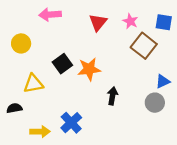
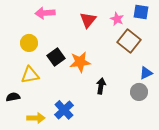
blue square: (164, 22) -> (141, 12), moved
yellow circle: (21, 43) -> (29, 43), moved

